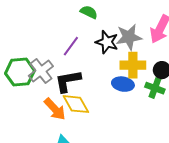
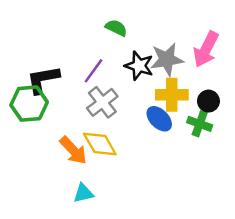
gray cross: (41, 71) -> (102, 102), moved
black L-shape: (68, 81) -> (43, 80), moved
blue ellipse: (123, 84) -> (159, 119), turned 35

